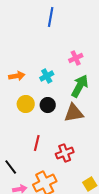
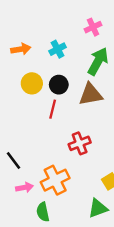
red line: (37, 143) -> (53, 109), moved

